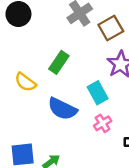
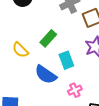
cyan rectangle: (98, 93) -> (66, 60), moved

